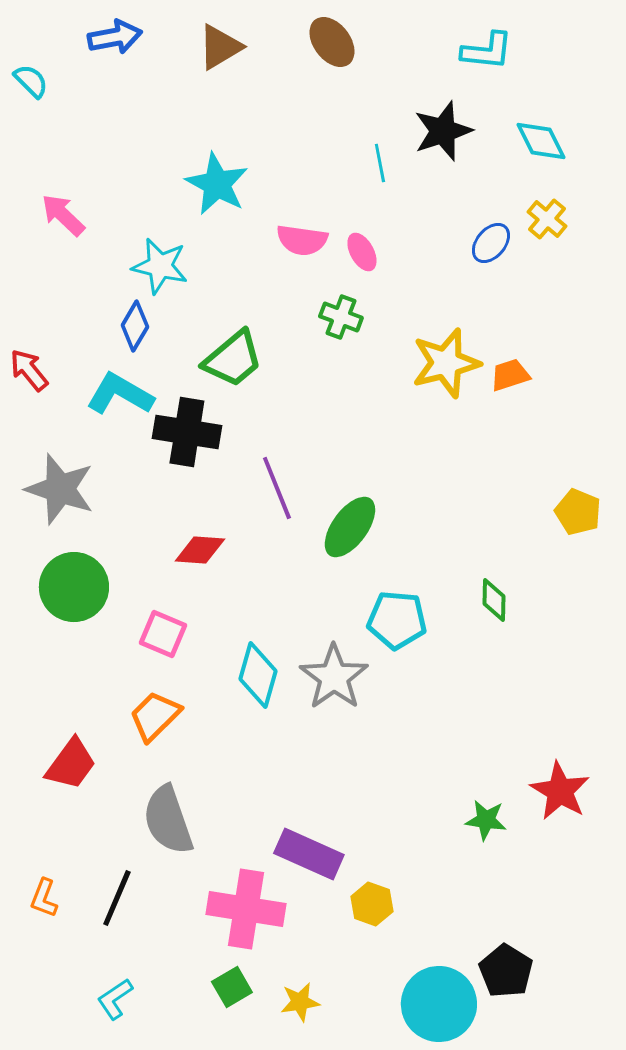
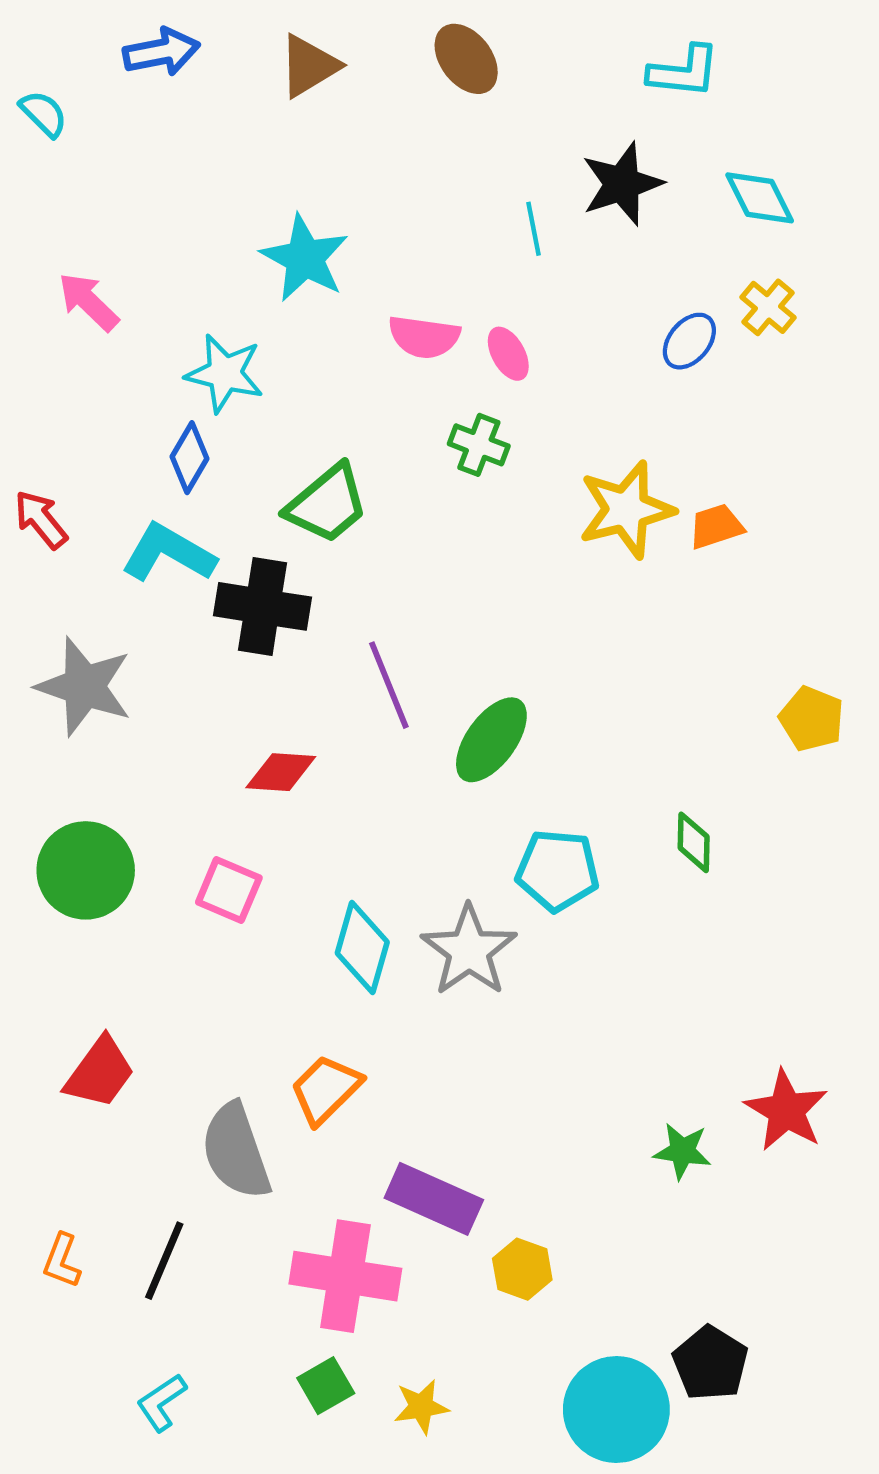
green circle: (74, 587) -> (86, 870), moved
orange trapezoid: (155, 716) -> (326, 1089), moved

